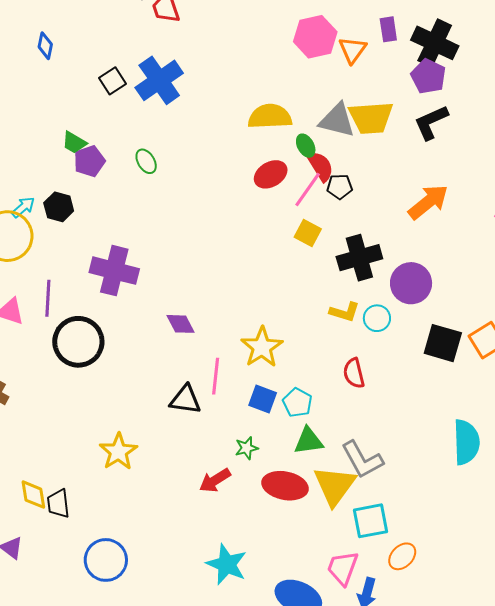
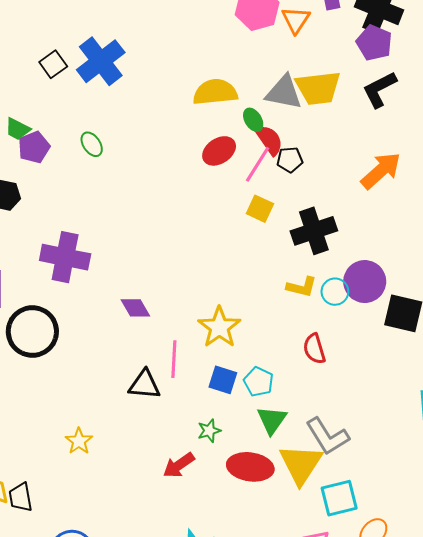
purple circle: (411, 283) -> (365, 282), moved
green triangle: (308, 441) -> (272, 420), turned -44
yellow star: (118, 452) -> (79, 441), size x0.7

